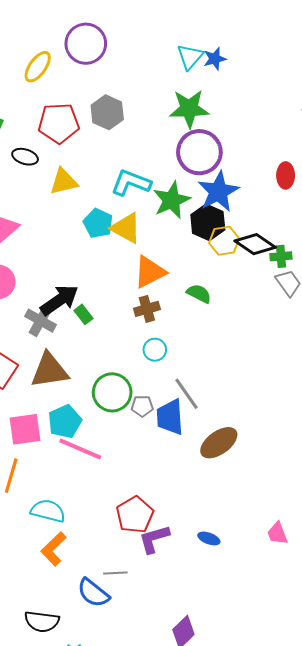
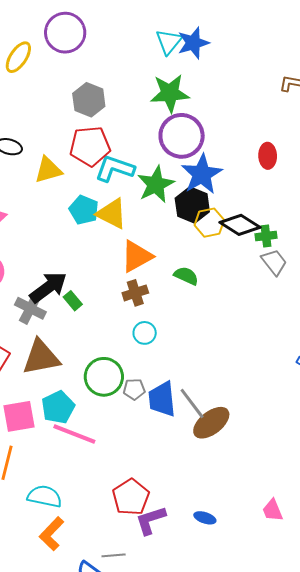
blue star: (215, 59) -> (193, 43), size x1.4
red pentagon: (59, 123) -> (90, 146), moved
gray line: (187, 394) -> (192, 403), moved

